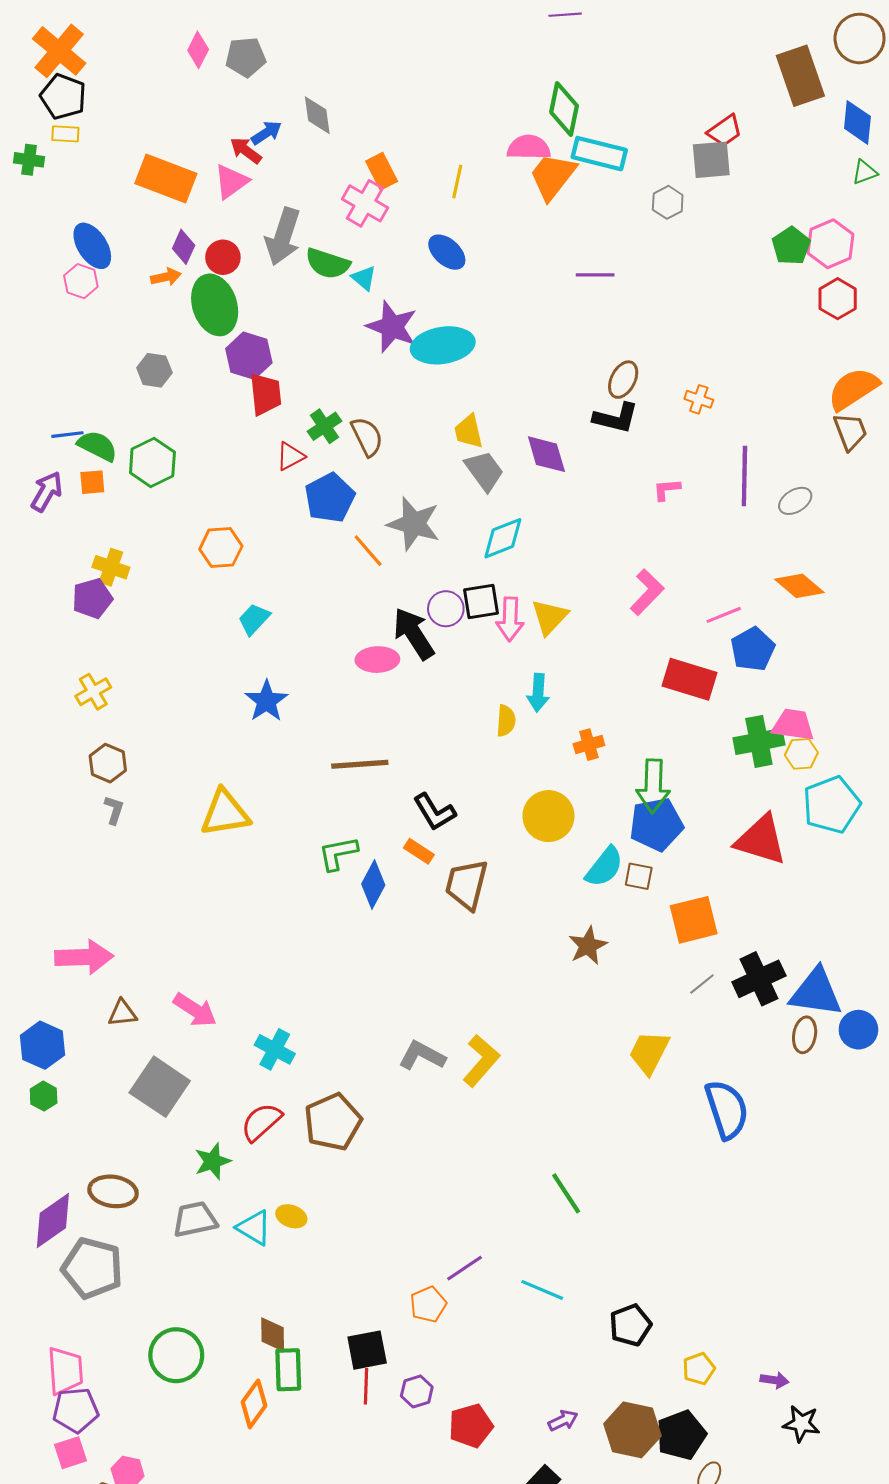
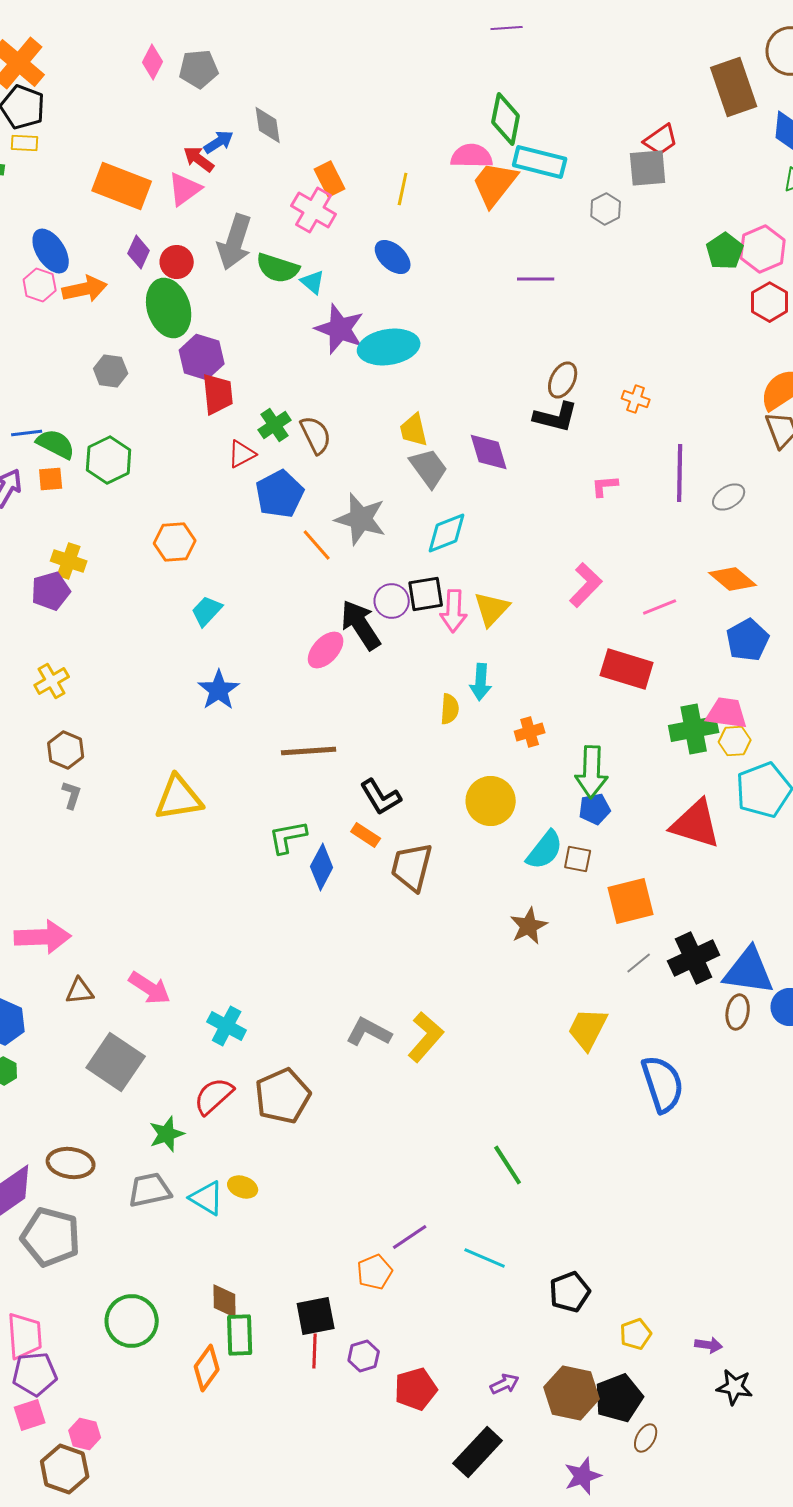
orange arrow: (166, 277) -> (85, 289), moved, size x1.5
blue pentagon: (753, 649) -> (748, 640), moved
pink ellipse: (377, 660) -> (326, 650), turned -45
blue pentagon: (656, 824) -> (595, 809), size x0.6

